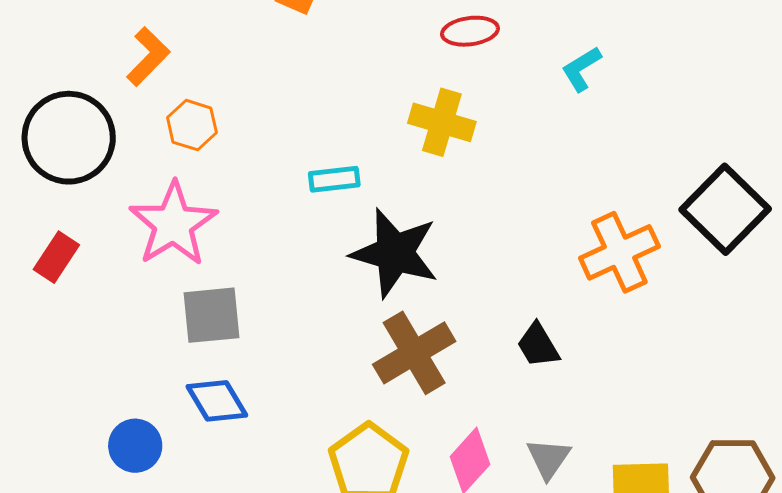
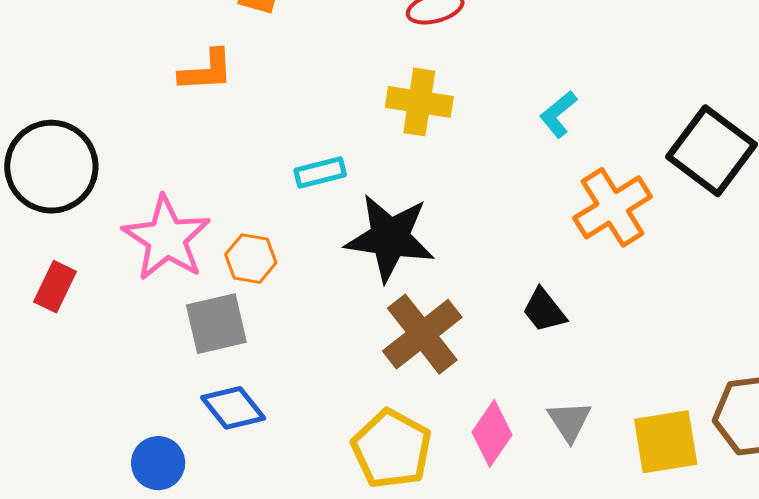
orange L-shape: (148, 57) -> (206, 71), moved, turned 50
cyan L-shape: (581, 69) -> (558, 114), moved
orange hexagon: (192, 125) -> (251, 259), moved

